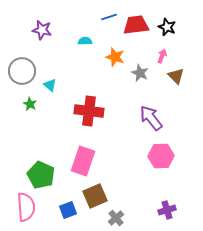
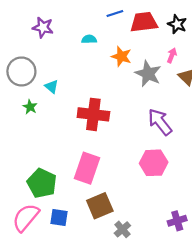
gray star: (140, 73) -> (148, 74), size x1.4
pink hexagon: (161, 156) -> (154, 163), moved
pink semicircle: (26, 207) -> (26, 218), turned -136
blue square: (68, 210) -> (59, 218), moved, turned 30

